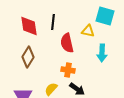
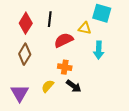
red diamond: (29, 26) -> (26, 23), turned 40
red semicircle: (67, 43) -> (64, 40), turned 78

